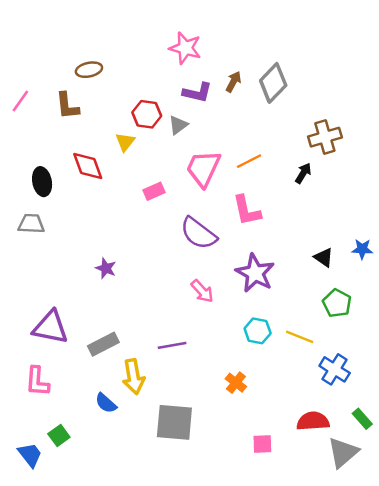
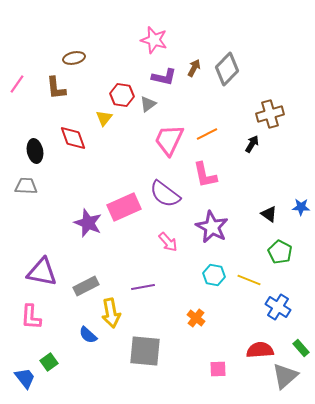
pink rectangle: (154, 191) -> (124, 207), moved, size x1.8
purple star: (106, 268) -> (88, 223), size x1.6

